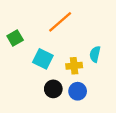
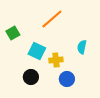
yellow cross: (74, 66) -> (56, 60), moved
black circle: (53, 89) -> (31, 77), moved

